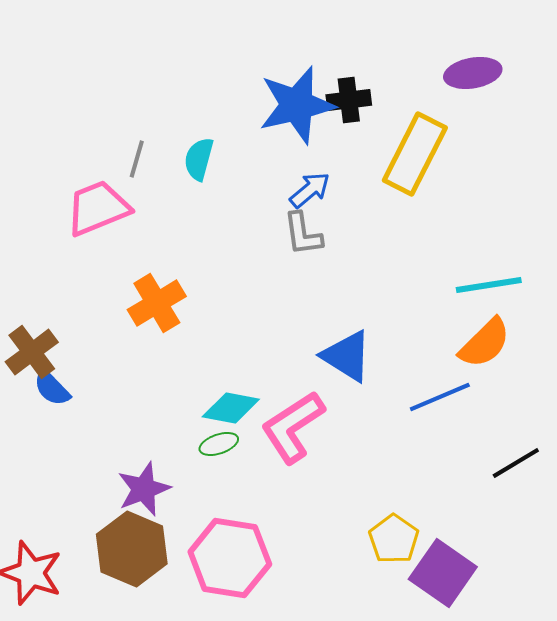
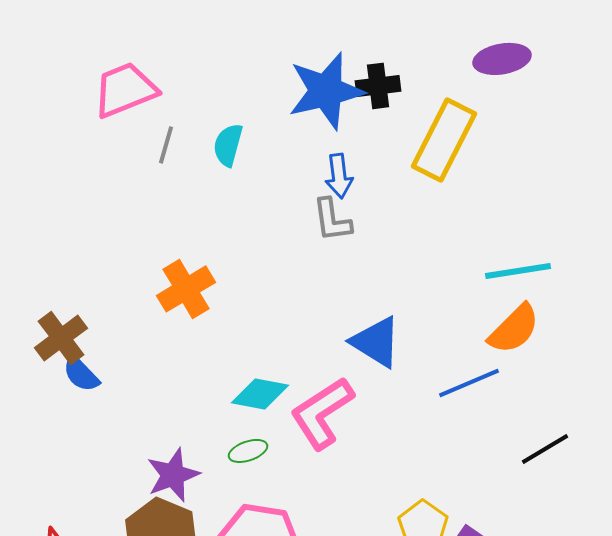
blue arrow: (310, 190) -> (339, 176), turned 123
pink trapezoid: (98, 208) -> (125, 90), moved
green ellipse: (219, 444) -> (248, 451), moved

